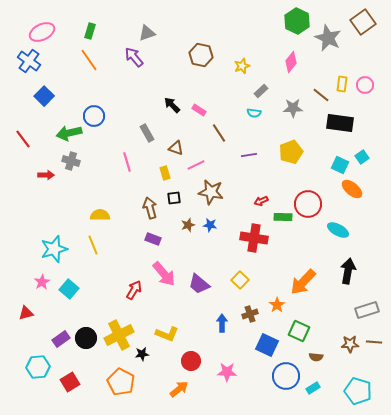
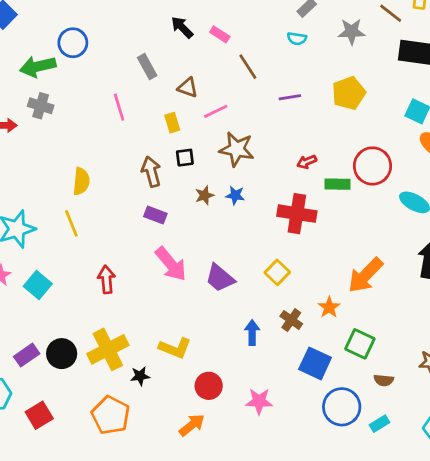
yellow semicircle: (100, 215) -> (81, 181), turned 96
red arrow: (134, 290) -> (106, 279), moved, turned -36
brown cross: (250, 314) -> (291, 320), turned -35

